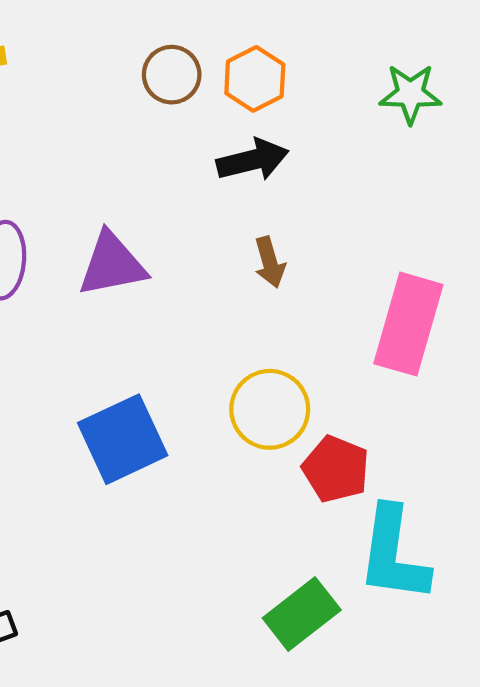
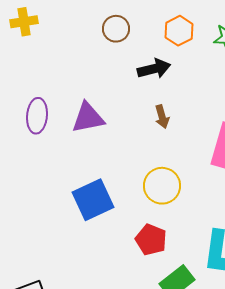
orange hexagon: (255, 79) -> (179, 31), moved
red pentagon: (336, 469) -> (151, 240), moved

